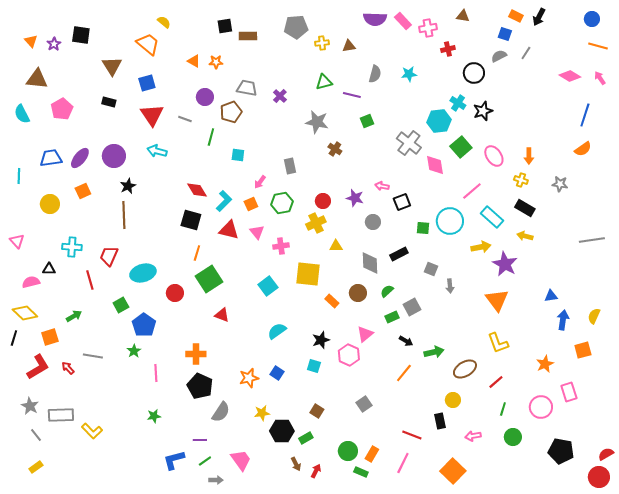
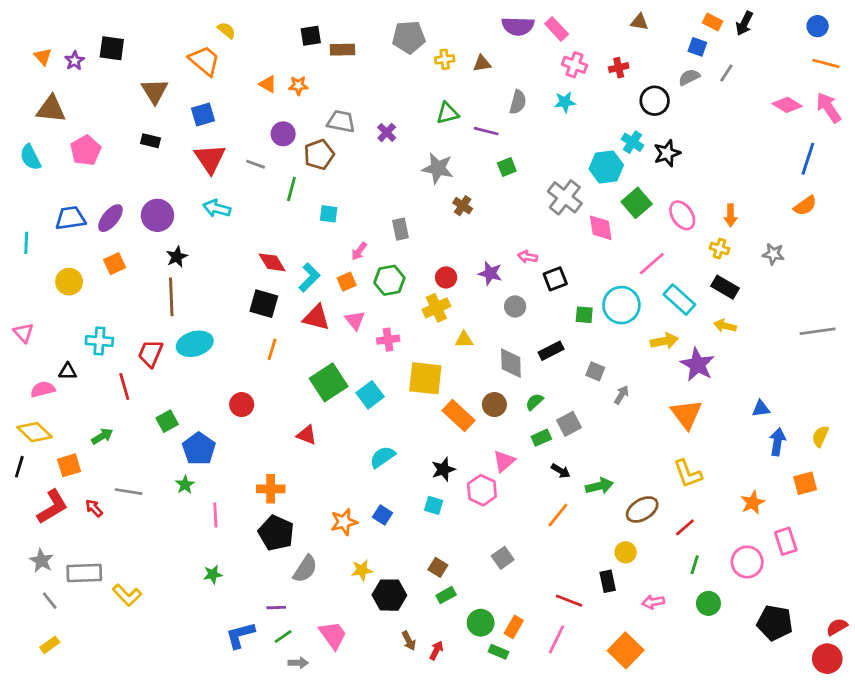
pink cross: (428, 28) -> (574, 65), moved, turned 30
pink arrow: (600, 78) -> (829, 108), size x1.6
cyan ellipse: (143, 273) -> (195, 344), moved
green square: (209, 279) -> (329, 382), moved
gray arrow: (450, 286) -> (621, 395), turned -144
orange rectangle: (332, 301) -> (458, 416), size x1.6
green rectangle: (306, 438) -> (446, 595), moved

